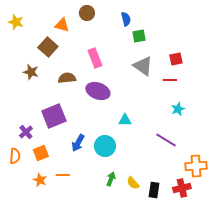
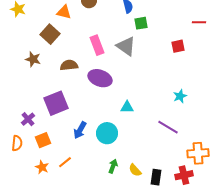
gray triangle: (143, 66) -> (126, 46), moved
red line: (170, 80) -> (199, 22), moved
orange line: (63, 175) -> (65, 162), turned -40

